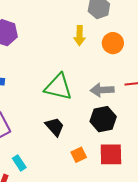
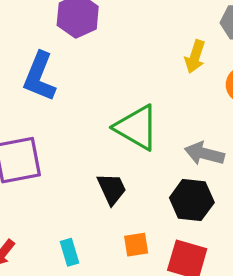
cyan rectangle: (19, 163) -> (70, 252), moved

